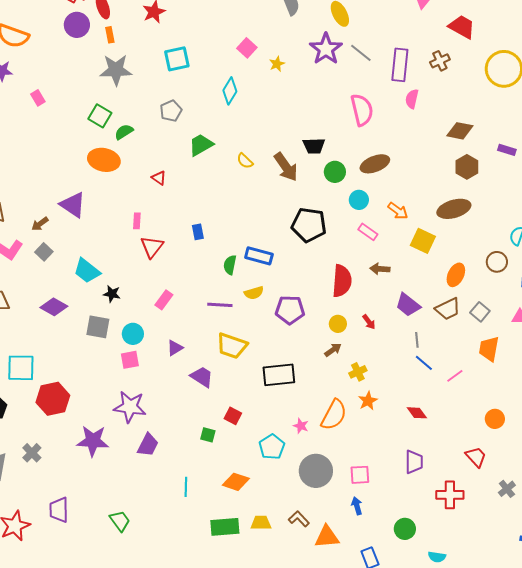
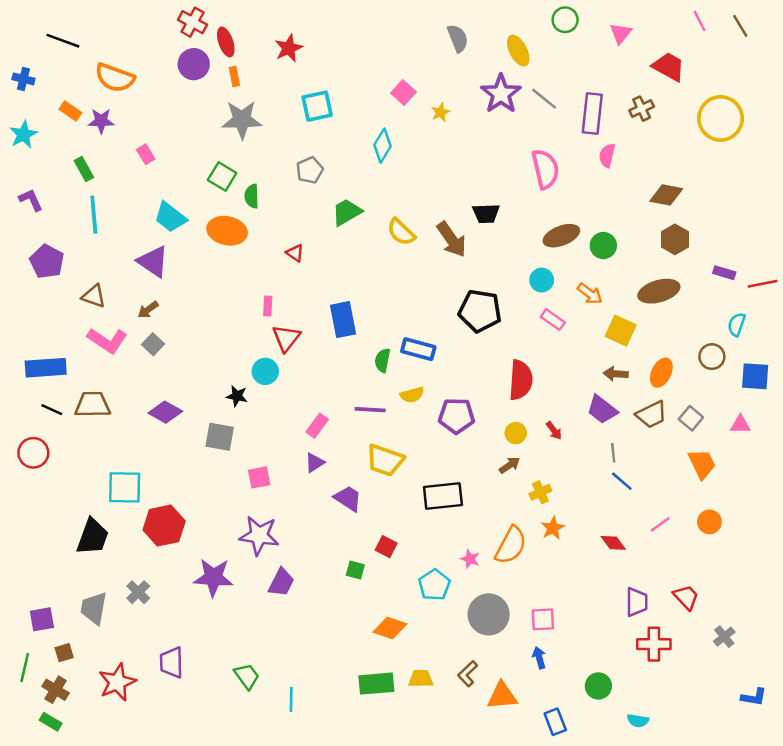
green semicircle: (124, 132) -> (252, 196), turned -60
purple rectangle: (507, 150) -> (724, 273), moved
yellow semicircle: (245, 161) -> (401, 232), size x1.4
green circle: (335, 172) -> (603, 246), moved
purple triangle: (73, 205) -> (153, 262), moved
blue rectangle: (198, 232) -> (343, 320), size x1.8
brown arrow: (380, 269) -> (616, 374), moved
cyan trapezoid: (87, 271) -> (170, 217), moved
pink rectangle: (164, 300) -> (317, 426), moved
cyan circle: (133, 334) -> (265, 371), moved
orange trapezoid: (489, 349) -> (702, 464), turned 144
pink line: (455, 376) -> (660, 524), moved
orange circle: (495, 419) -> (709, 522), moved
purple trapezoid: (414, 462) -> (637, 602), moved
cyan line: (186, 487) -> (291, 700), moved
brown L-shape: (299, 519) -> (468, 674), turned -90

